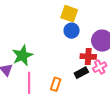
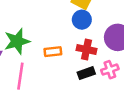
red cross: (88, 57) -> (86, 49), moved
orange rectangle: (56, 84) -> (53, 52), moved, turned 56

